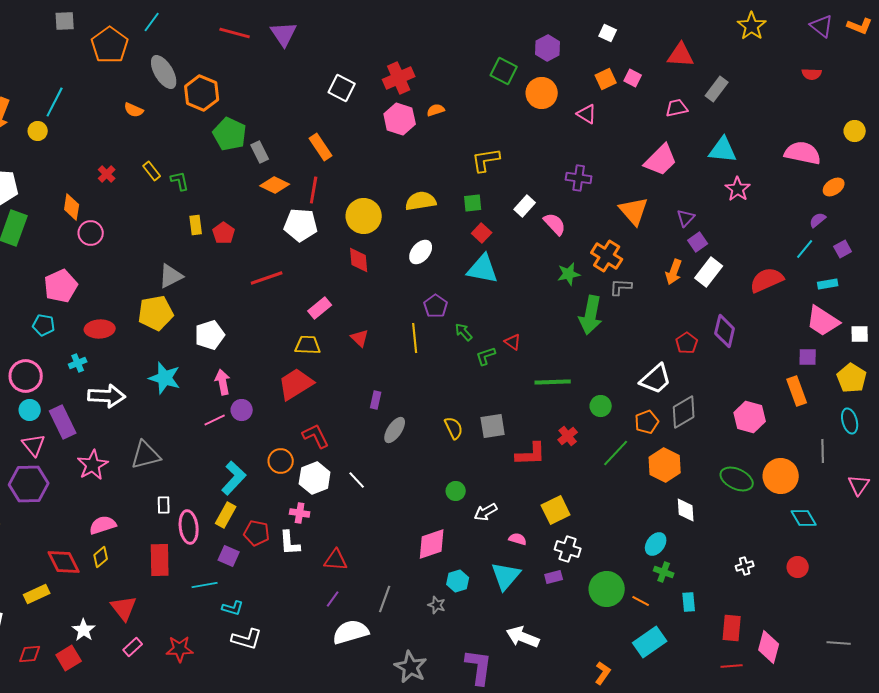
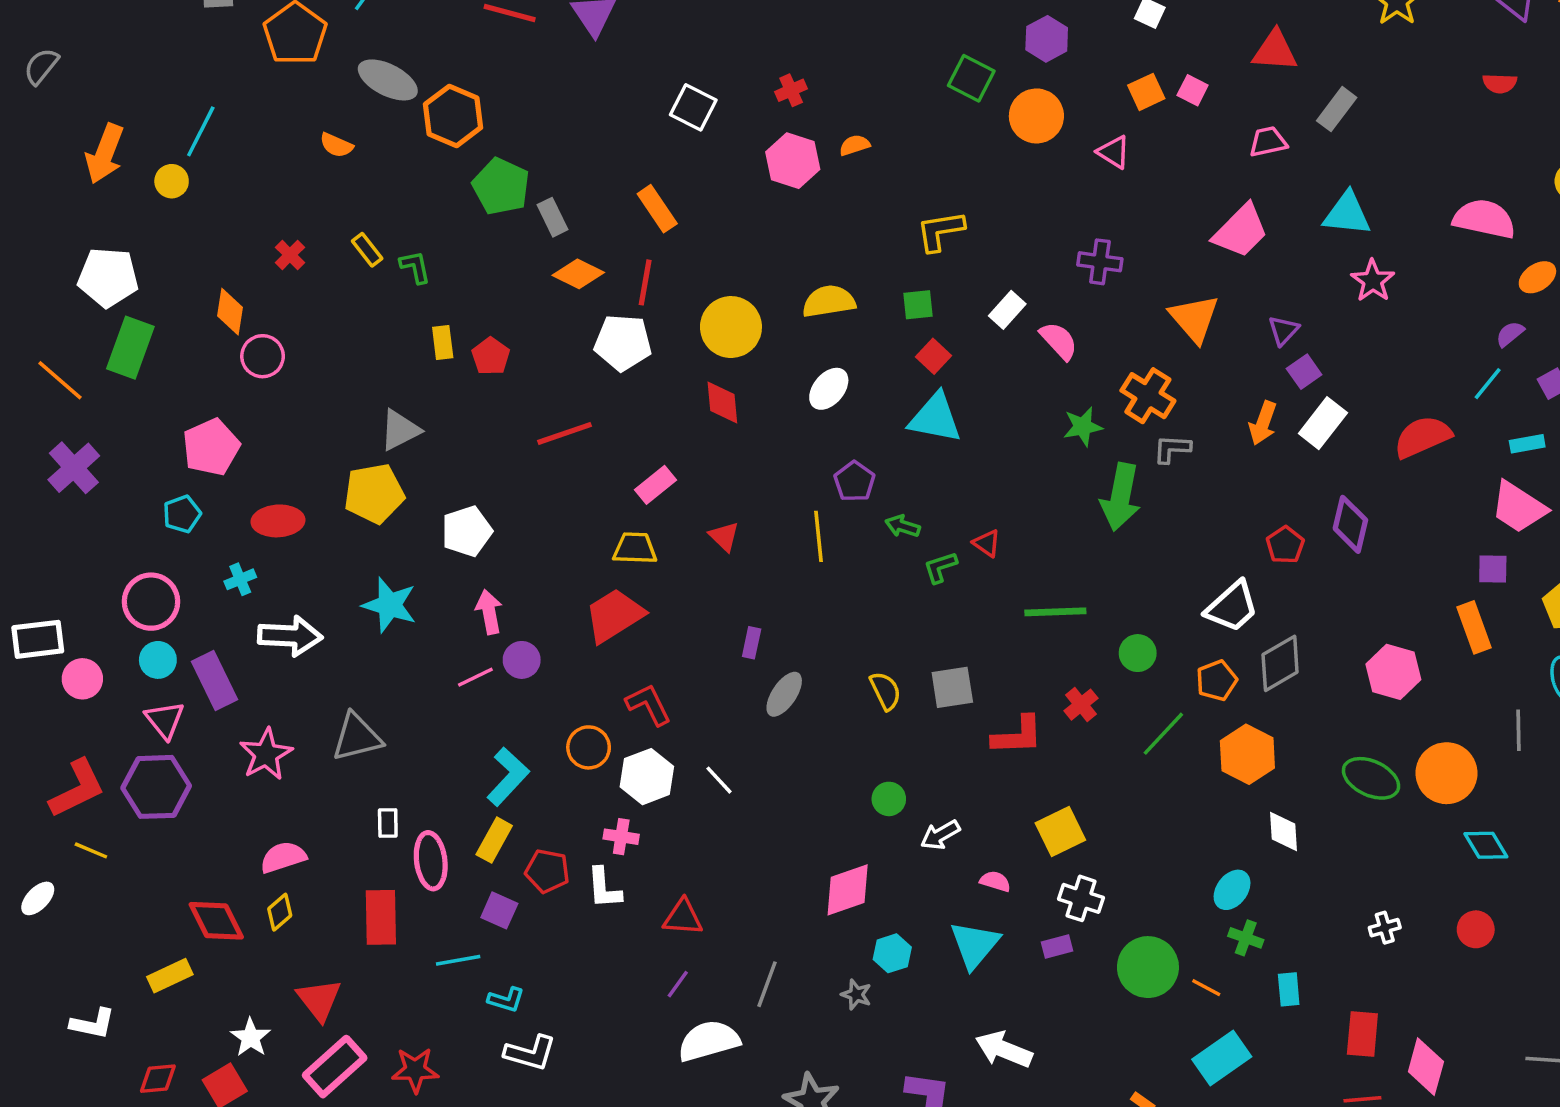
gray ellipse: (164, 72) -> (388, 80), turned -32
red cross: (399, 78) -> (791, 90), size x0.6
cyan pentagon: (44, 325) -> (182, 514), turned -30
green arrow: (464, 332) -> (903, 526), turned -30
pink rectangle: (133, 647) -> (335, 1067), size x1.8

